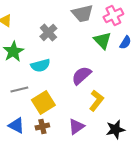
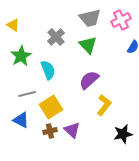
green triangle: (102, 40) -> (88, 45), moved
cyan semicircle: (40, 65) -> (48, 70), turned -96
blue triangle: (16, 125) -> (21, 120), moved
purple triangle: (76, 126) -> (72, 130), moved, turned -42

